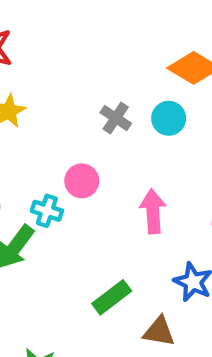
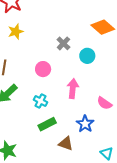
cyan circle: (169, 118) -> (87, 56), moved
cyan cross: (47, 211) -> (40, 101), moved

